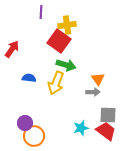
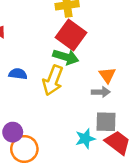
red square: (59, 41) -> (71, 35), moved
gray square: (108, 115) -> (106, 122), moved

